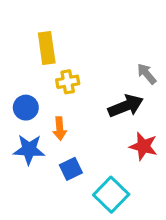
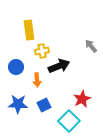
black arrow: (126, 106) -> (59, 66), moved
red star: (143, 146) -> (82, 99), moved, turned 30
blue star: (29, 149) -> (18, 104), moved

